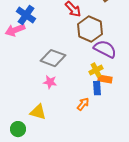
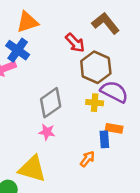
gray diamond: (53, 58) -> (51, 103), turned -55
yellow cross: (96, 70) -> (95, 103), moved, turned 32
yellow triangle: (38, 112) -> (32, 169), size x1.4

